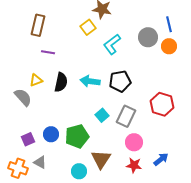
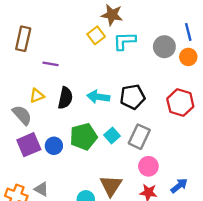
brown rectangle: (38, 25) -> (23, 39), moved
cyan L-shape: (112, 44) -> (125, 41), moved, turned 35
red hexagon: (162, 104) -> (180, 103), moved
blue circle: (51, 134) -> (54, 146), moved
green pentagon: (77, 136) -> (84, 137), moved
purple square: (28, 139) -> (29, 145), moved, size x1.5

